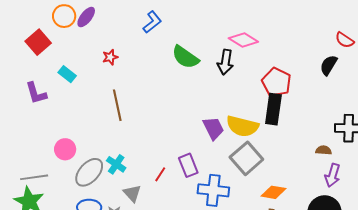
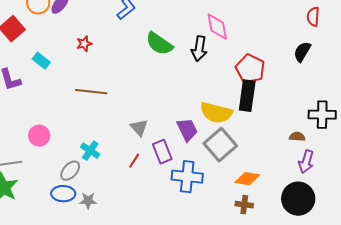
pink diamond: (243, 40) -> (217, 27), turned 48
red semicircle: (345, 40) -> (313, 17), moved, turned 60
brown line: (117, 105) -> (91, 92), turned -72
purple trapezoid: (213, 128) -> (187, 130), moved
gray ellipse: (89, 172) -> (70, 171), moved, size x0.7
gray triangle: (132, 193) -> (139, 128), moved

